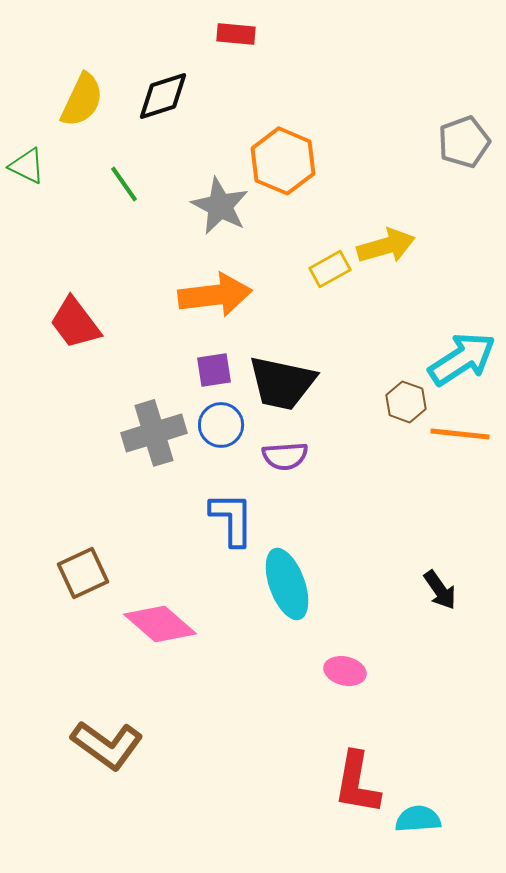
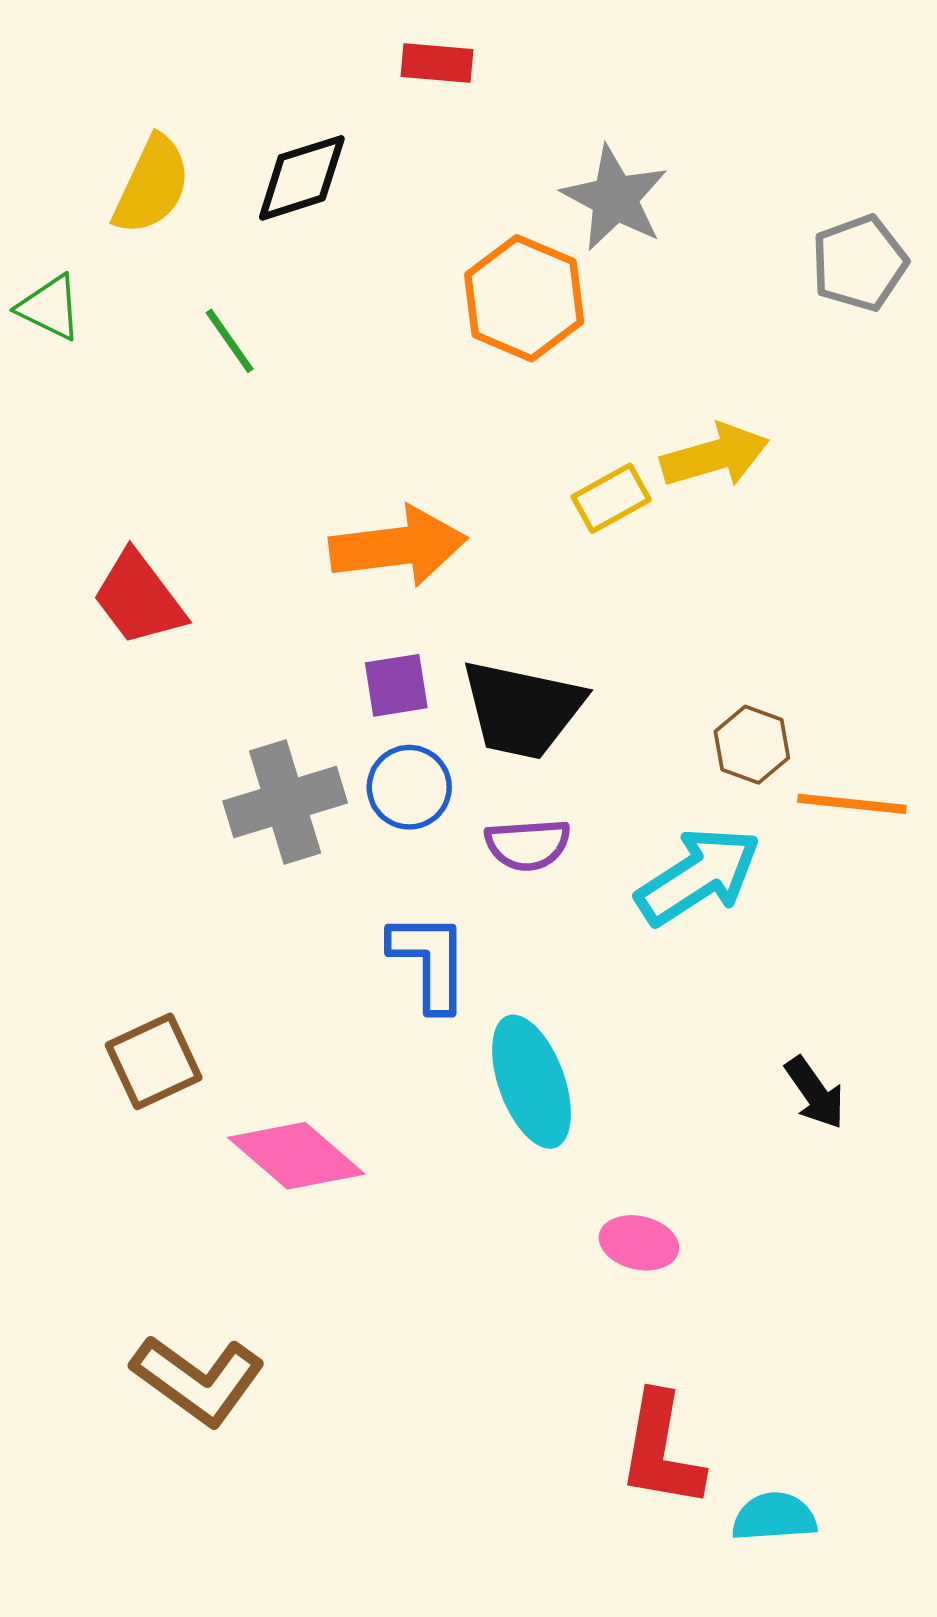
gray star: (220, 206) -> (615, 198), moved
cyan arrow: (462, 359) -> (698, 876), moved

